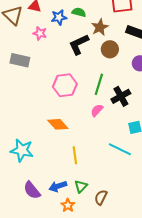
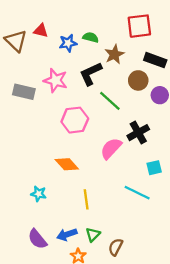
pink star: (40, 33) -> (56, 80), moved, size x1.5
brown circle: (110, 49) -> (138, 80), moved
green line: (99, 84) -> (110, 101), moved, turned -65
pink semicircle: (97, 110) -> (111, 148), size x1.5
cyan star: (22, 150) -> (39, 194), moved, size x0.6

